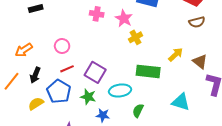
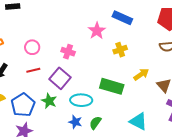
pink cross: (97, 14) -> (68, 52), moved
yellow cross: (136, 37) -> (120, 50), moved
blue pentagon: (59, 91) -> (23, 105), moved
blue star: (103, 115) -> (75, 122), moved

